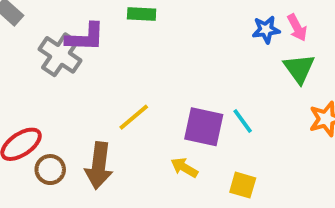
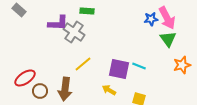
pink arrow: (297, 28) -> (167, 18), size x1.6
gray cross: (60, 55) -> (74, 32), moved
cyan line: (243, 121) -> (139, 66), turned -32

